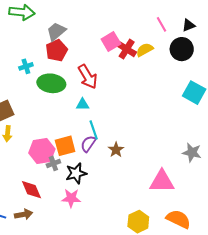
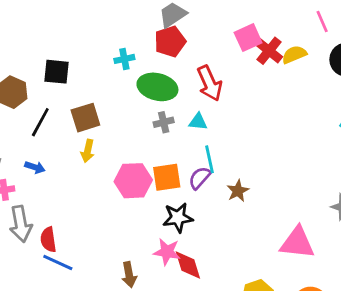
gray cross: (53, 163) -> (164, 122), moved
red diamond: (31, 190) -> (188, 265), moved
brown arrow: (24, 214) -> (129, 275), moved, turned 84

